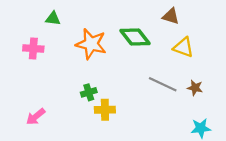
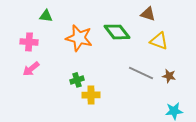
pink arrow: (36, 117) -> (31, 69), moved

